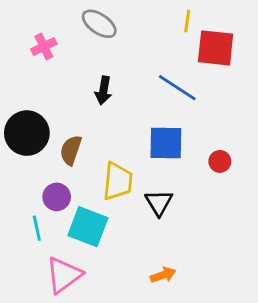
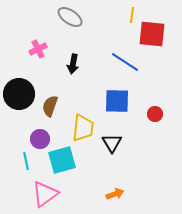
pink cross: (44, 47) -> (38, 49), moved
cyan square: (88, 227) -> (62, 160), turned -36

